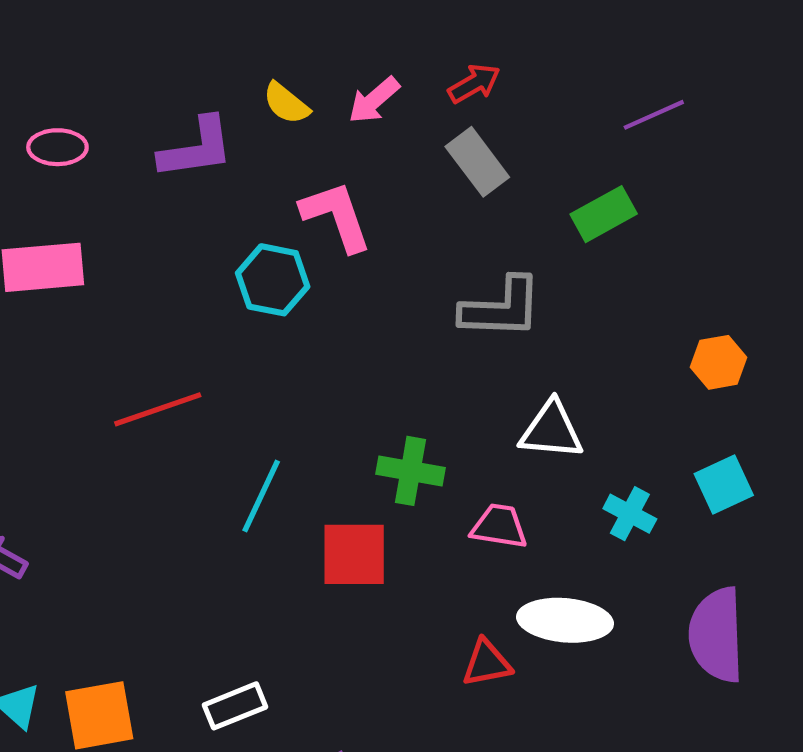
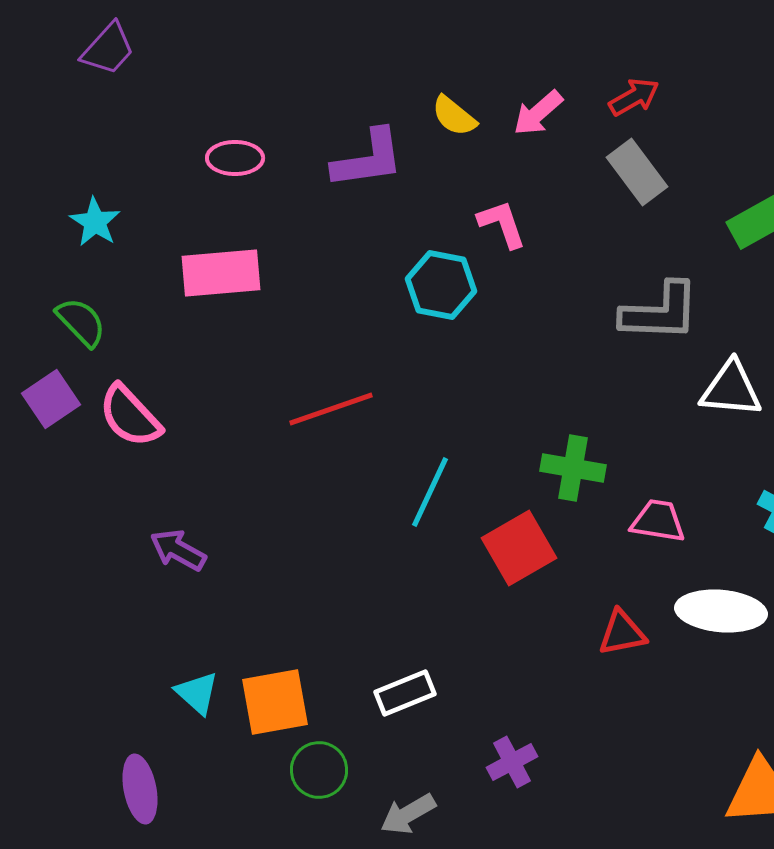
pink L-shape: (336, 216) -> (502, 224), size x0.7
white triangle: (551, 430) -> (731, 389), moved
red square: (354, 554) -> (519, 548), turned -30
red triangle: (487, 663) -> (622, 633), moved

